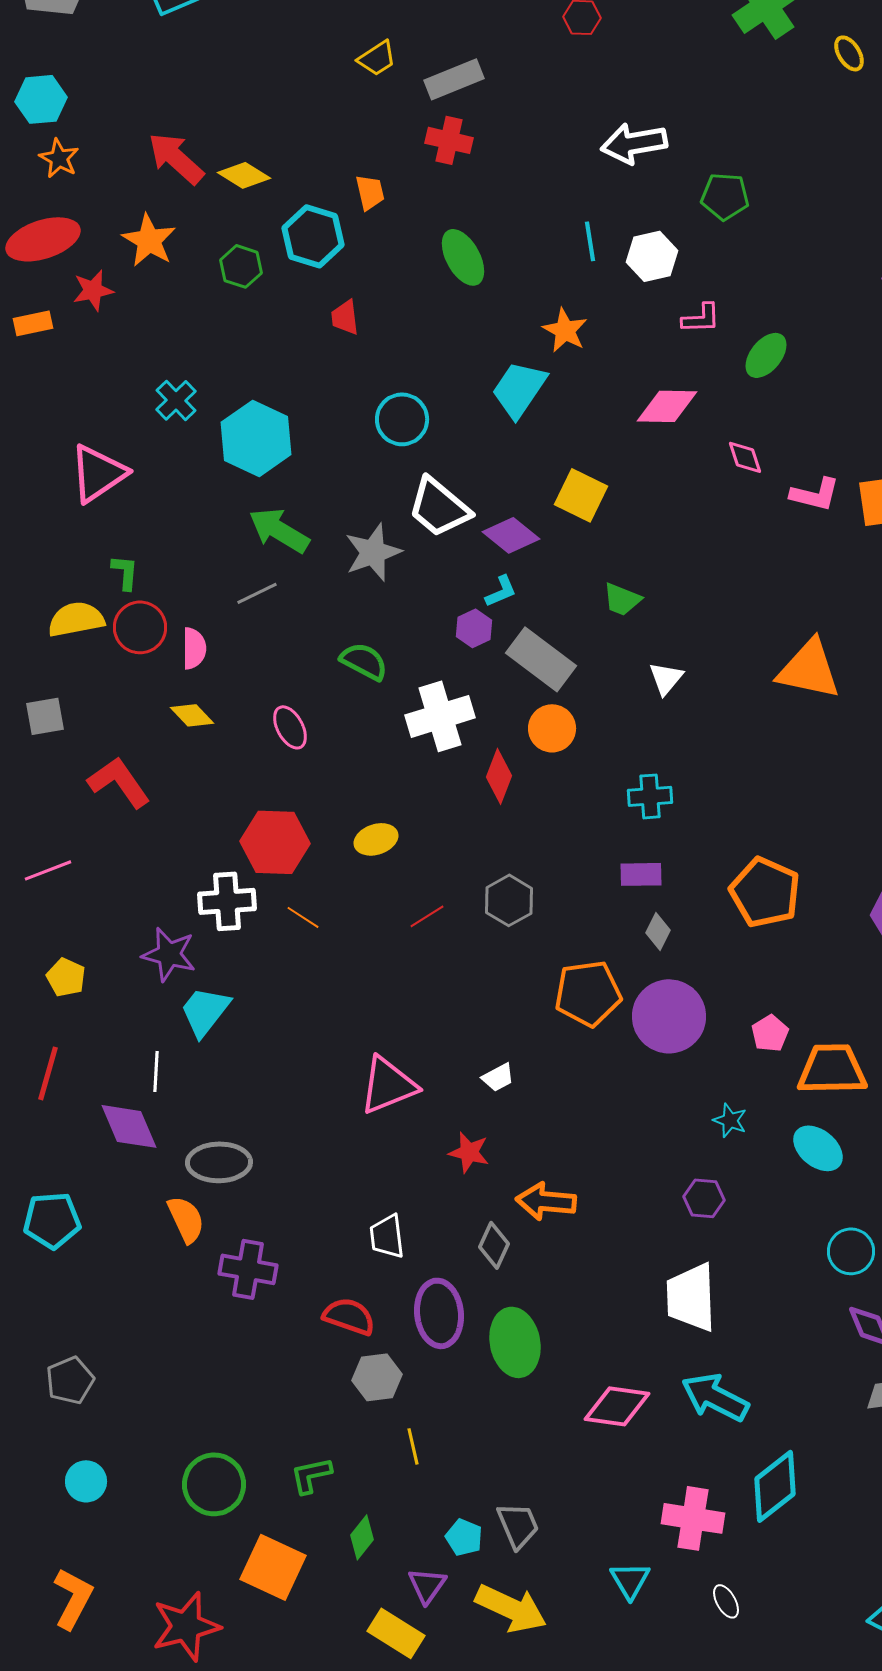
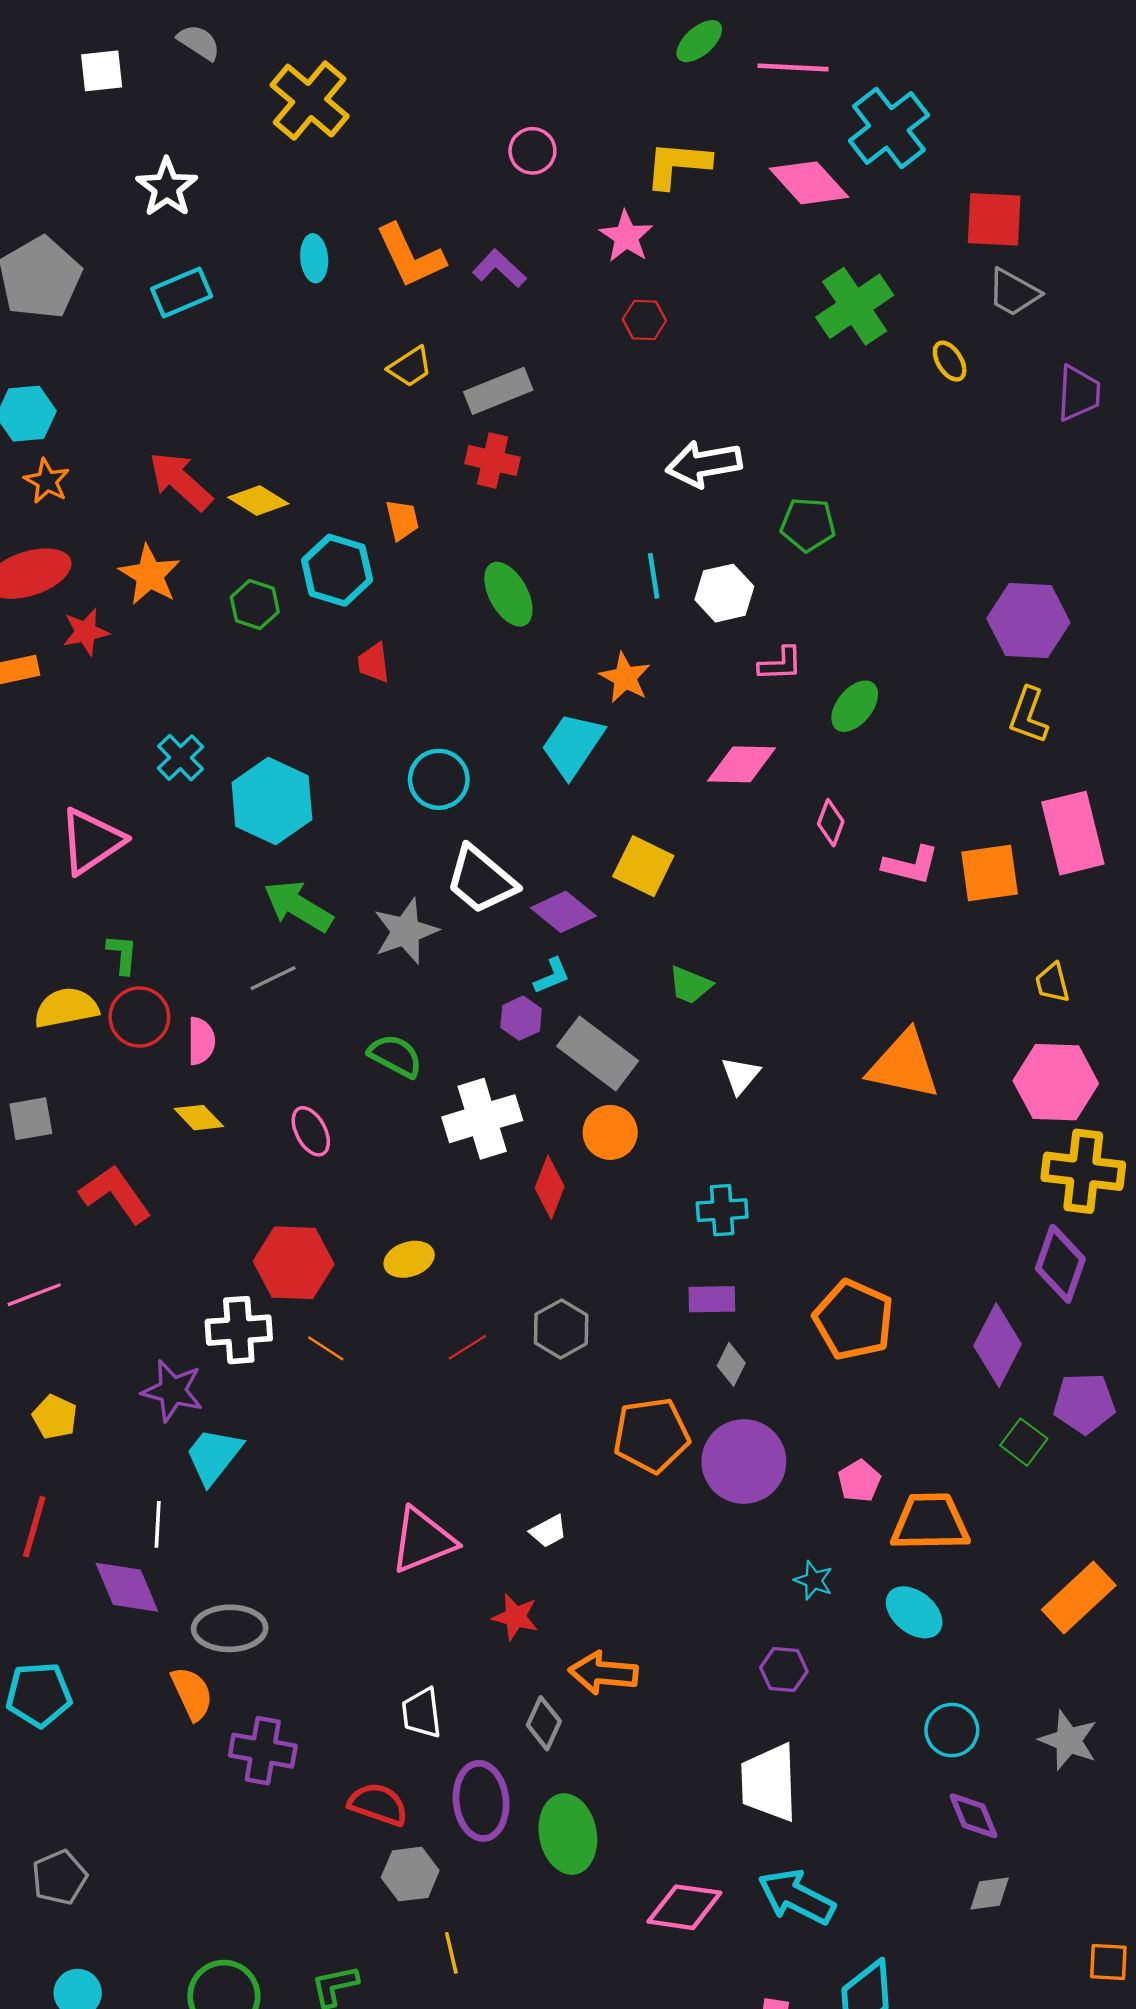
pink diamond: (745, 457) -> (831, 823), turned 39

